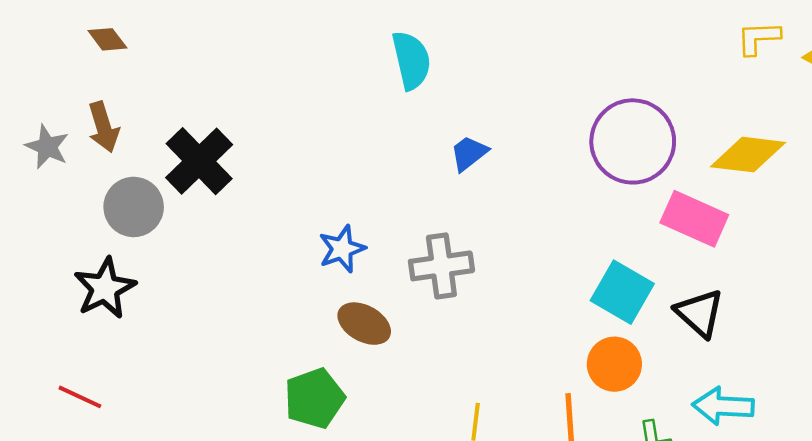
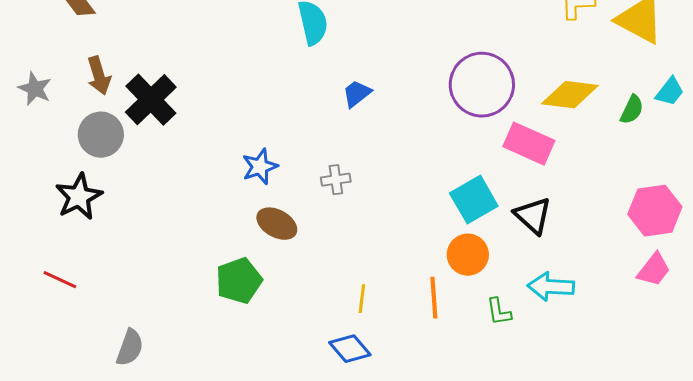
brown arrow: (103, 127) -> (99, 76), moved
gray cross: (441, 266) -> (336, 180), size x0.6
cyan square: (622, 292) -> (474, 200), turned 30

